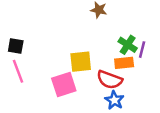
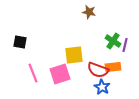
orange rectangle: (124, 63) -> (113, 67), moved
pink line: (18, 71) -> (33, 73), moved

